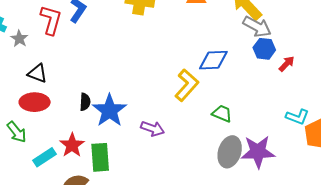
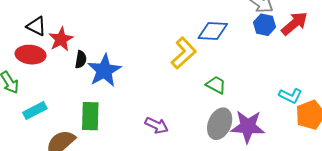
red arrow: (287, 64) -> (294, 23), moved, size x1.6
purple arrow: (153, 129) -> (157, 125), moved
red star: (72, 145) -> (61, 39), moved

